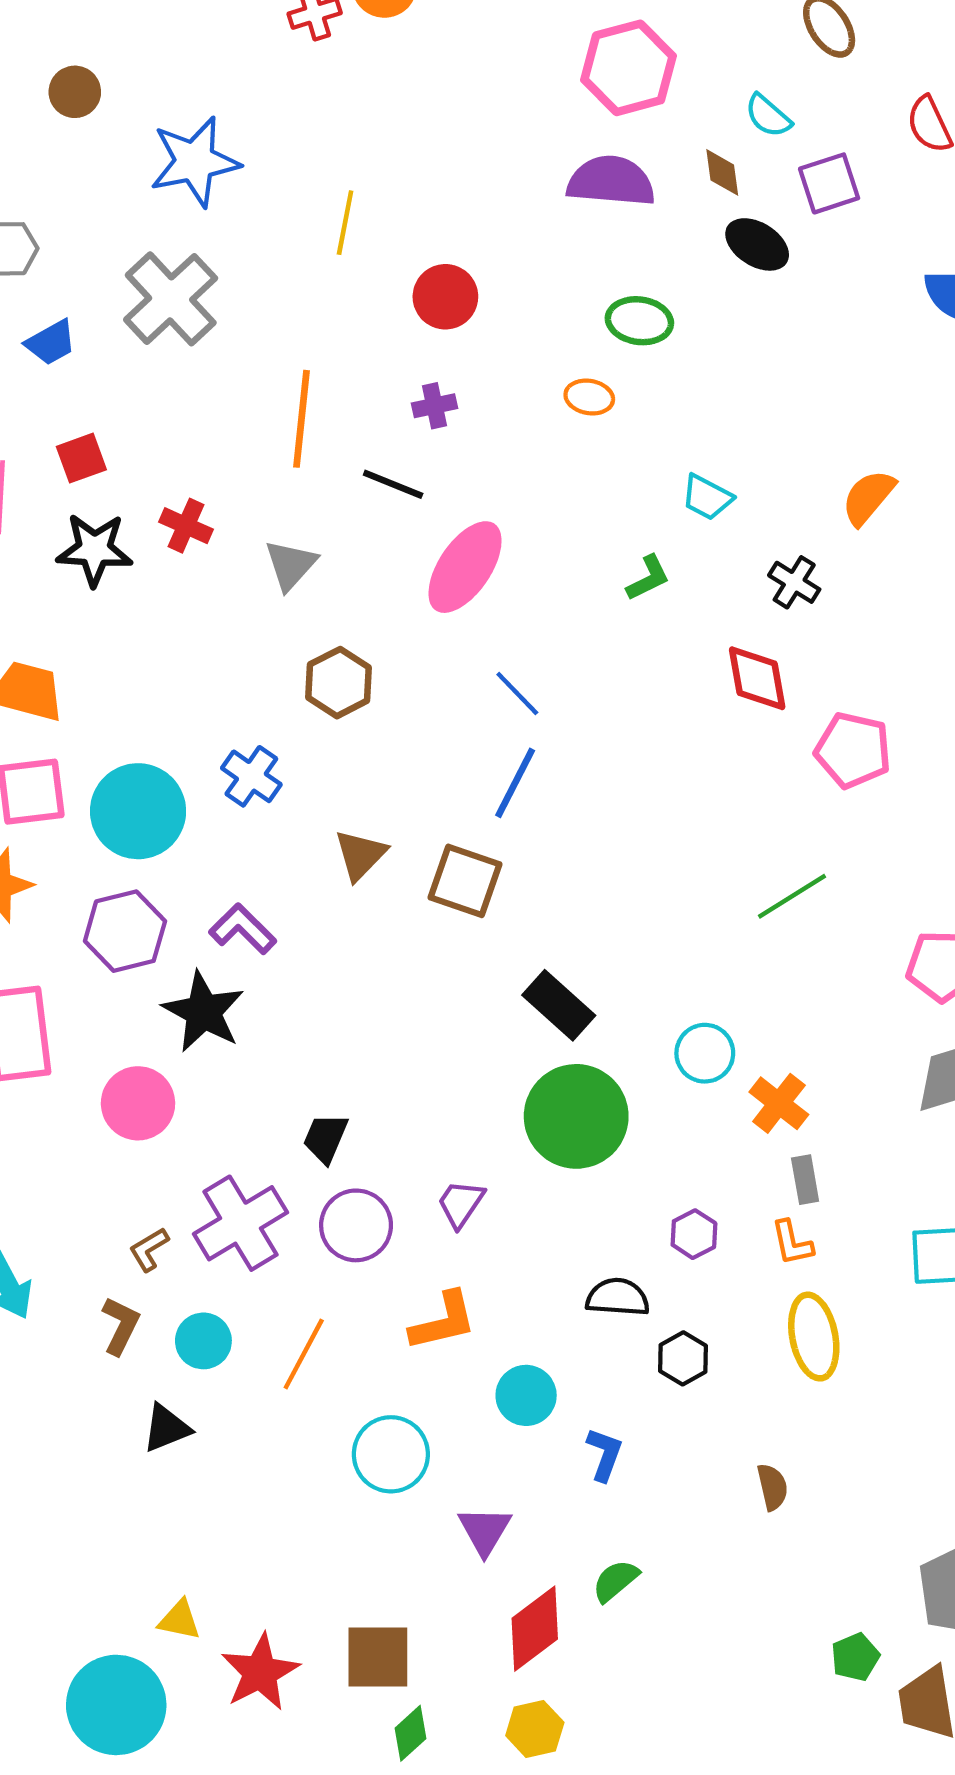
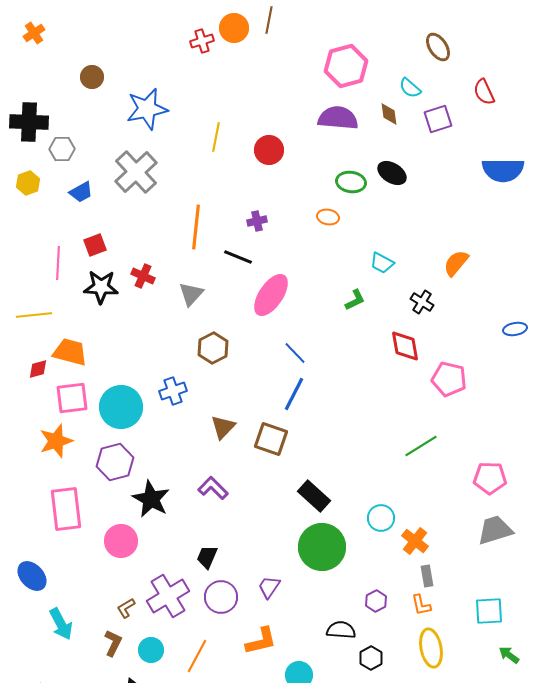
black ellipse: (757, 244) -> (392, 173), moved
red circle: (445, 297) -> (269, 150), moved
blue cross: (251, 776) -> (173, 391), turned 36
purple L-shape: (243, 929) -> (213, 488), moved

